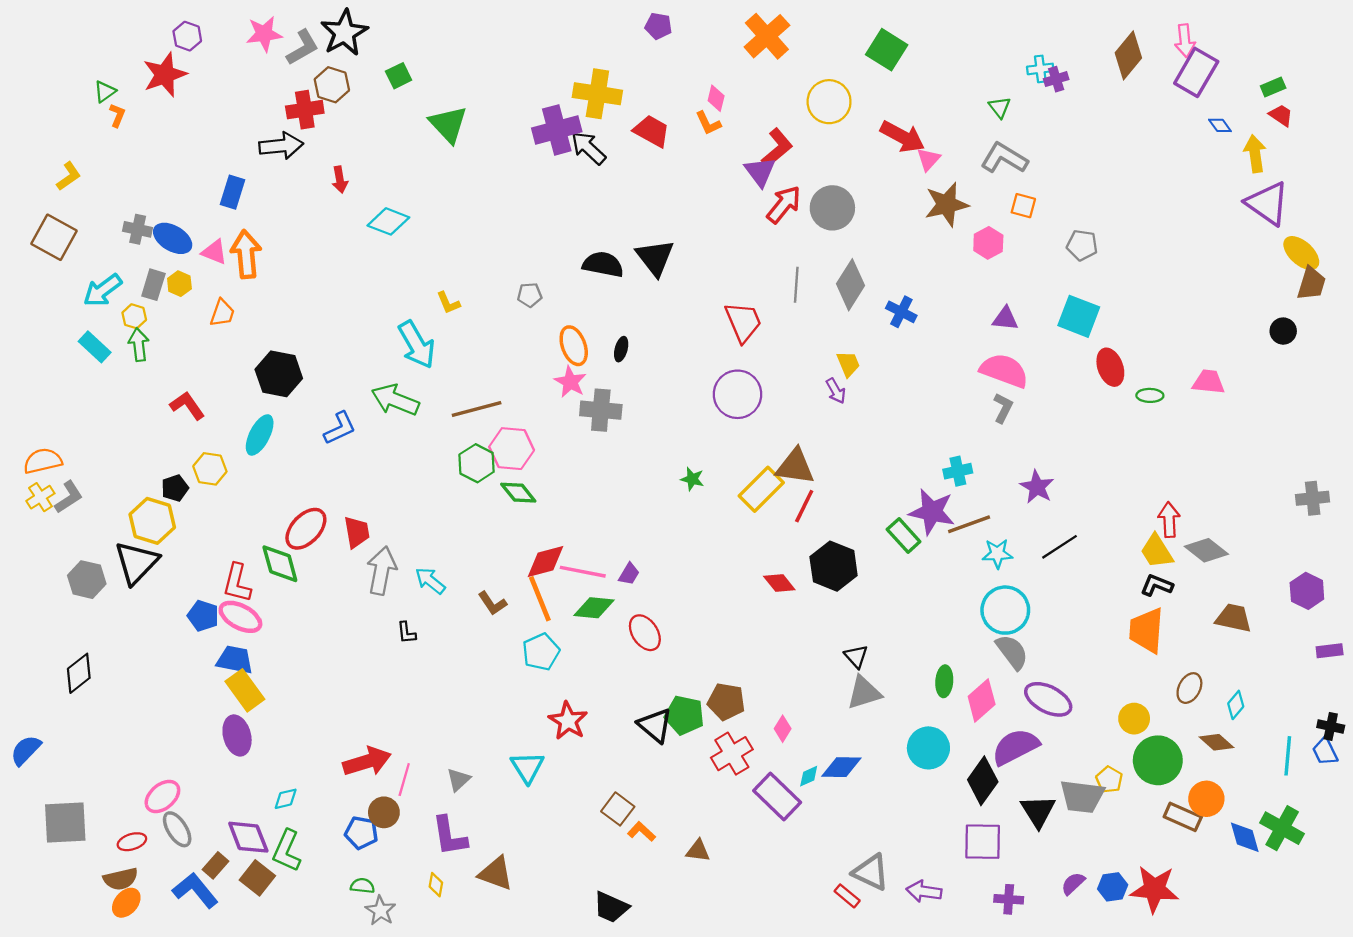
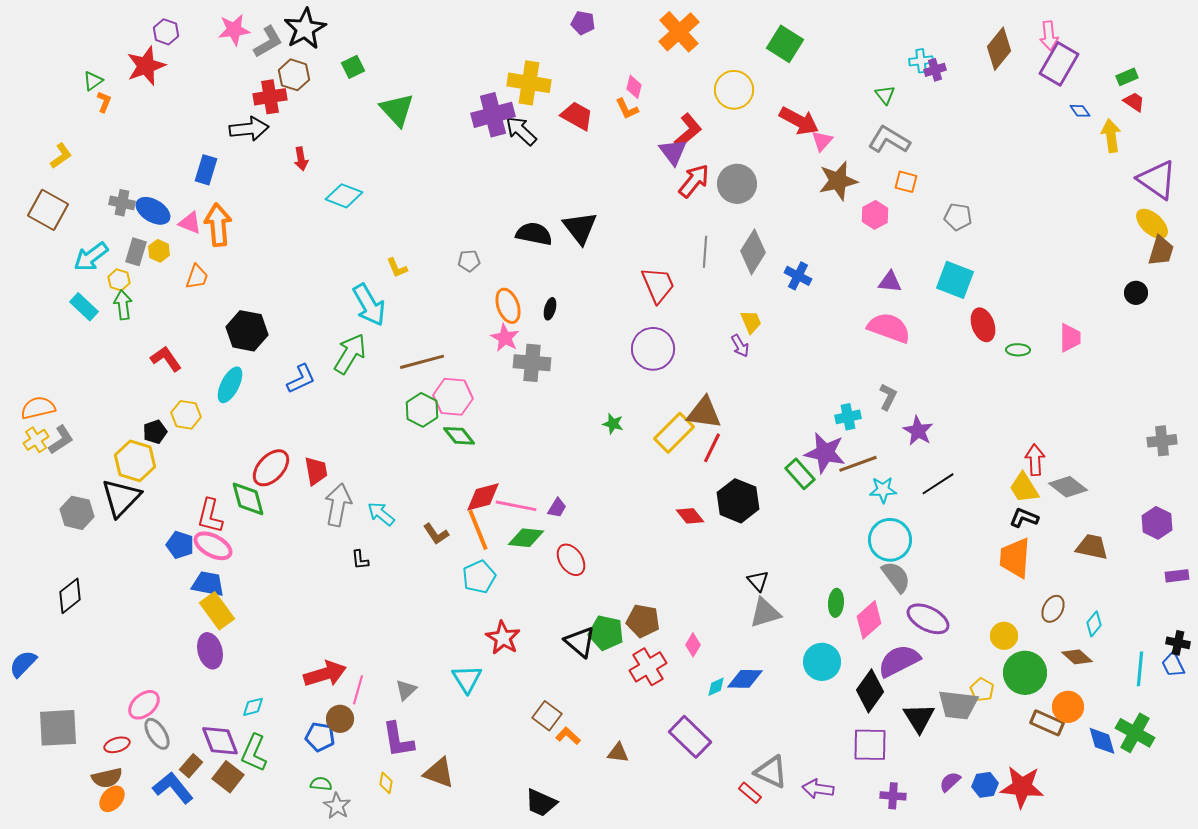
purple triangle: (1267, 203) -> (1157, 180), moved
pink trapezoid: (1209, 382) -> (1070, 338), turned 84
green arrow: (395, 400) -> (350, 354), turned 99
gray L-shape: (1003, 408) -> (888, 397), moved
purple rectangle: (777, 797) -> (690, 737), moved

